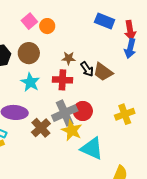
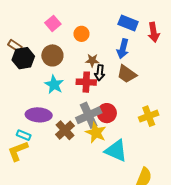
orange circle: (47, 26) -> (81, 34), moved
blue arrow: (130, 48) -> (123, 49), moved
black arrow: (87, 69) -> (100, 73), moved, turned 42

